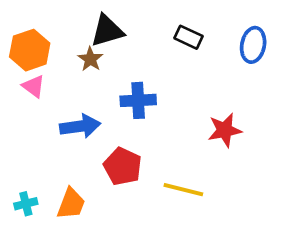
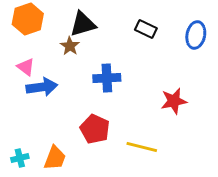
orange hexagon: (30, 50) -> (28, 19), moved
blue arrow: (80, 126) -> (42, 87), moved

